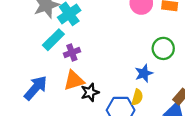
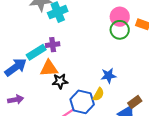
cyan rectangle: (53, 40) -> (36, 52), moved
green circle: (163, 48) -> (120, 30), moved

